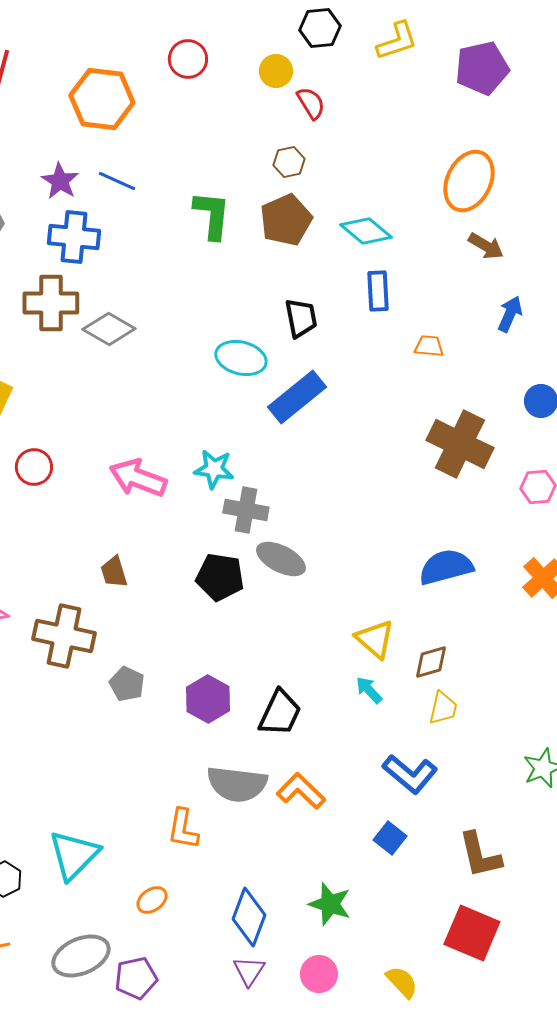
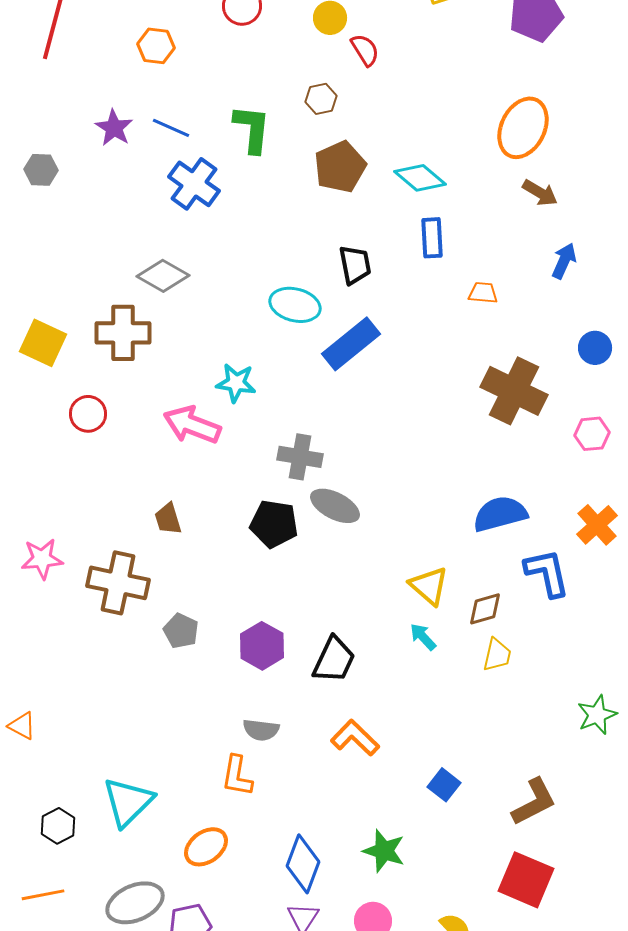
orange hexagon: (102, 99) -> (156, 46), size x0.6
brown hexagon: (289, 162) -> (321, 99), moved
green L-shape: (212, 215) -> (252, 129), moved
blue cross: (74, 237) -> (194, 184), moved, turned 30
brown cross: (51, 303) -> (123, 333), moved
cyan star: (214, 469) -> (236, 383), moved
blue L-shape: (410, 774) -> (547, 573), moved, turned -142
gray semicircle: (237, 784) -> (261, 730), moved, size x0.6
brown L-shape: (480, 855) -> (534, 802), turned -104
orange ellipse: (152, 900) -> (206, 847), size x1.4

